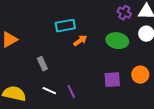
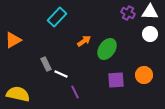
cyan rectangle: (65, 26) -> (57, 17), moved, turned -36
green ellipse: (117, 41) -> (107, 49), moved, turned -65
white line: (49, 91) -> (61, 74), moved

